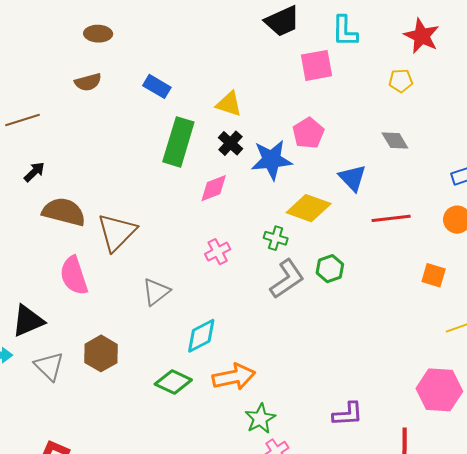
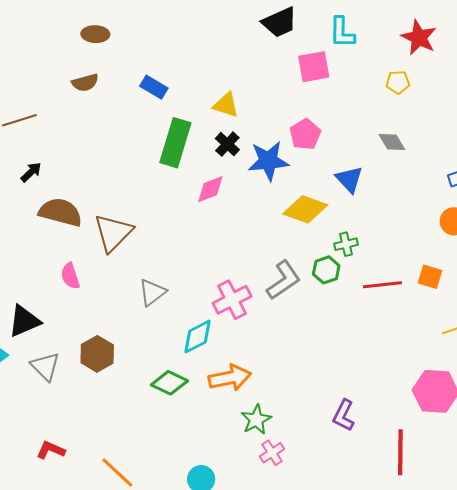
red line: (391, 218) -> (382, 285), moved
green cross: (276, 238) -> (346, 244), moved, turned -30
pink cross: (218, 252) -> (232, 300), moved, size x1.5
pink semicircle: (74, 276) -> (70, 276), size x0.7
purple L-shape: (348, 414) -> (344, 415), turned 120

